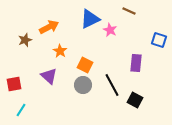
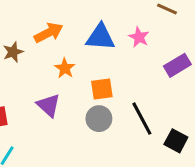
blue triangle: (90, 19) -> (100, 37), moved, turned 30
purple rectangle: (136, 63) -> (177, 65), moved, turned 54
orange square: (85, 65) -> (102, 89), turned -35

